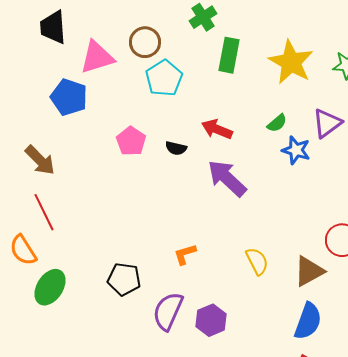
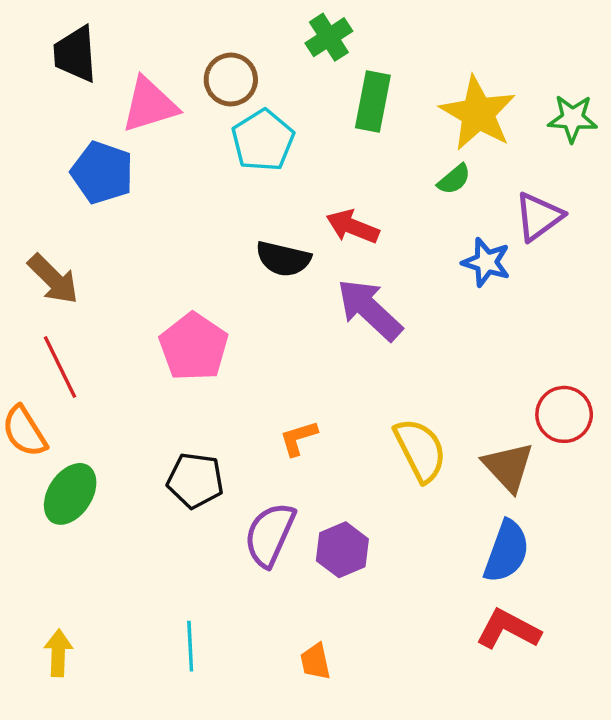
green semicircle: (277, 123) -> (454, 179), moved
pink pentagon: (131, 141) -> (194, 347), moved, size x1.4
black semicircle: (176, 148) -> (283, 259), size x1.5
yellow semicircle: (257, 261) -> (420, 450), size x1.4
brown triangle: (309, 271) -> (508, 467), turned -44

